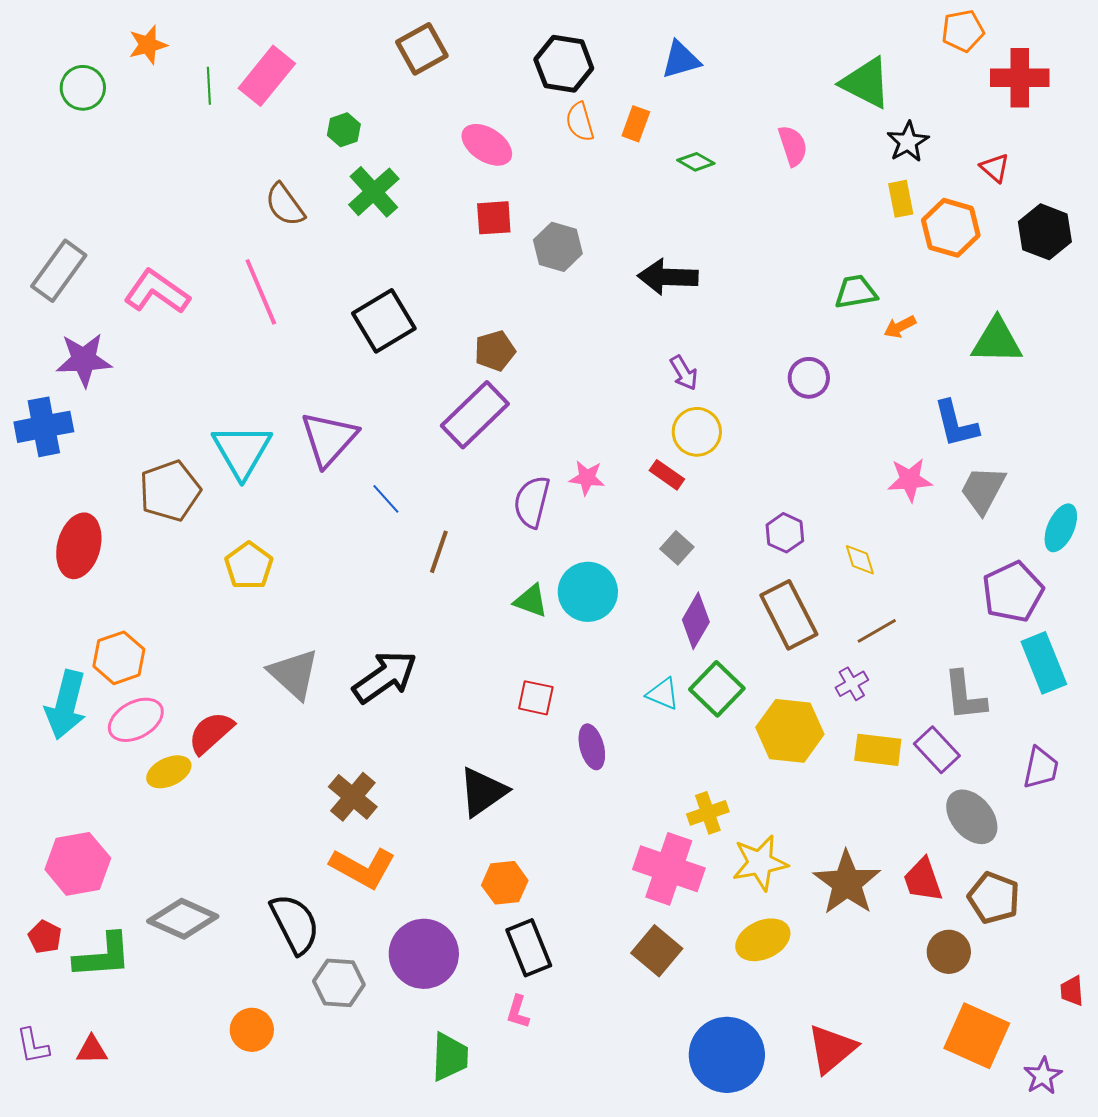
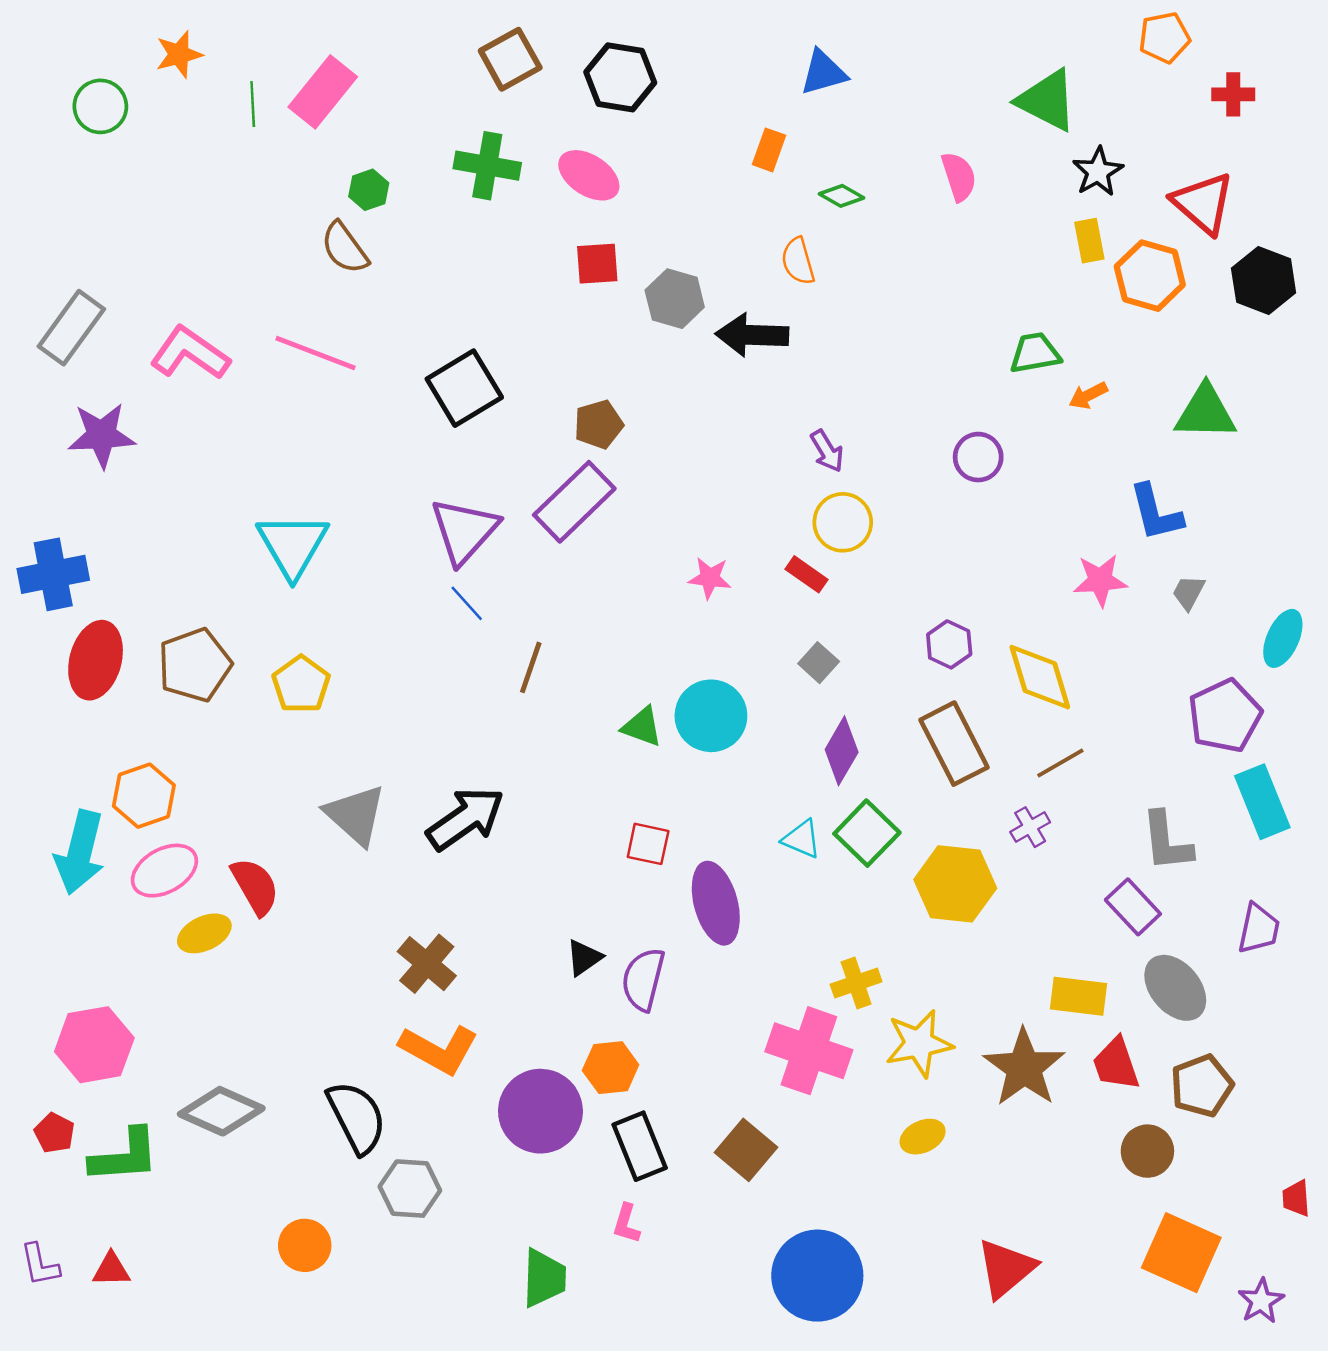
black hexagon: (564, 64) -> (620, 77), moved
red cross: (1020, 78) -> (1233, 94), size x0.6
orange semicircle: (580, 122) -> (798, 261), moved
green hexagon: (344, 130) -> (369, 190), moved
red triangle: (995, 168) -> (1203, 203), size x1.8
green cross: (374, 192) -> (487, 166), moved, turned -38
black arrow: (668, 277) -> (752, 335), moved
pink line: (261, 292) -> (316, 353), turned -46
blue cross: (44, 427) -> (53, 574), moved
purple triangle: (329, 439) -> (464, 531), moved
gray trapezoid: (983, 490) -> (1189, 592), size x0.6
brown pentagon: (170, 491) -> (195, 665), moved
purple semicircle: (532, 502) -> (643, 979), moved
yellow diamond: (860, 560) -> (1040, 677), size x1.8
red semicircle: (211, 733) -> (255, 886), turned 102
purple ellipse: (592, 747) -> (716, 903), size x1.5
yellow rectangle: (878, 750) -> (1079, 996), moved
black triangle: (483, 792) -> (584, 958), size x0.6
brown pentagon: (994, 898) -> (1202, 1086), turned 30
yellow ellipse: (763, 940) -> (923, 1137), size x0.7
brown square: (657, 951) -> (746, 1150), moved
purple circle: (424, 954) -> (540, 1111), moved
blue circle: (727, 1055) -> (817, 1276), moved

